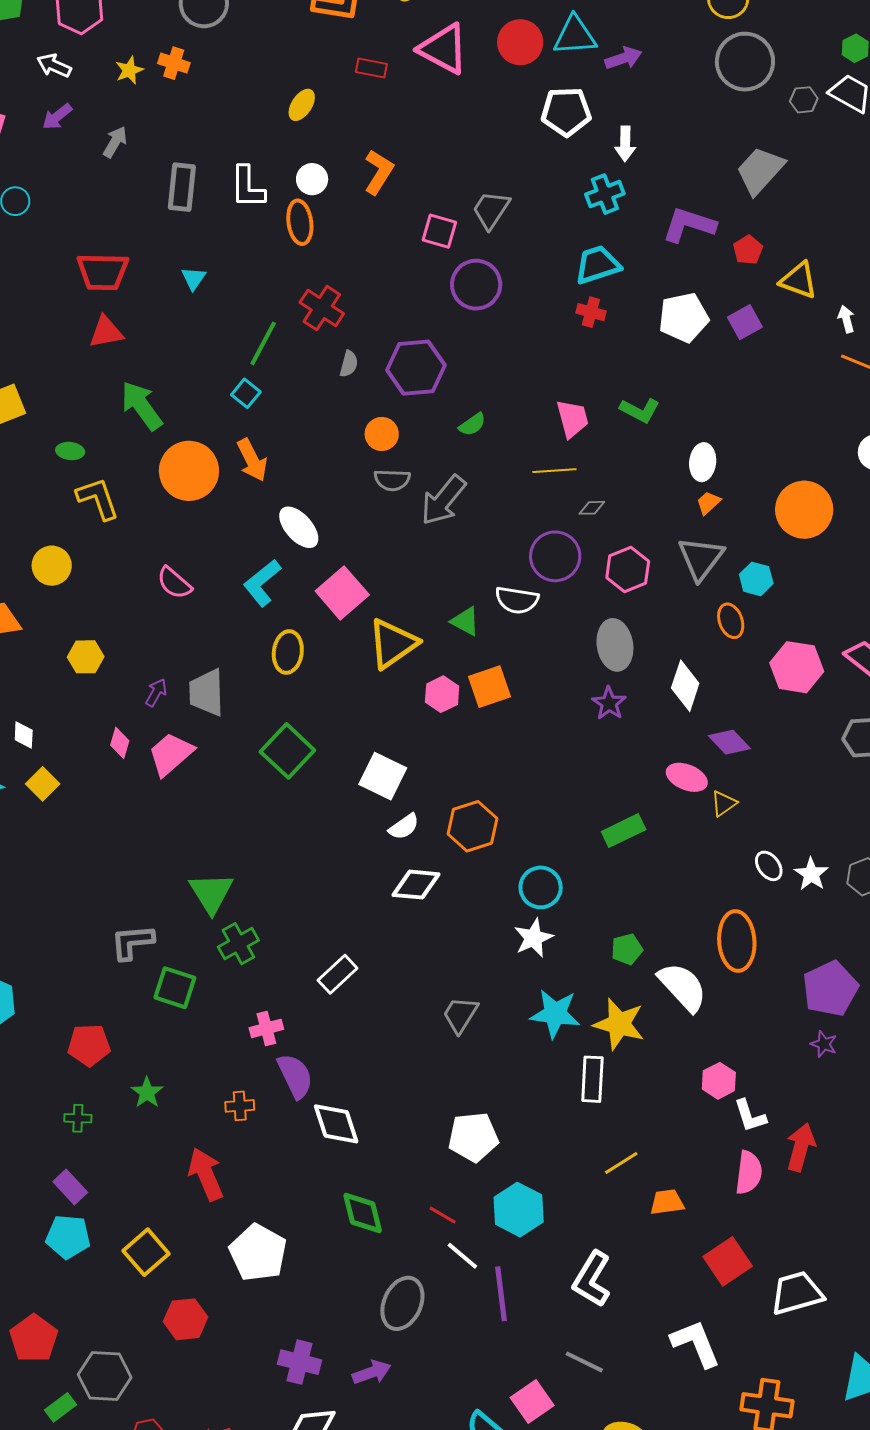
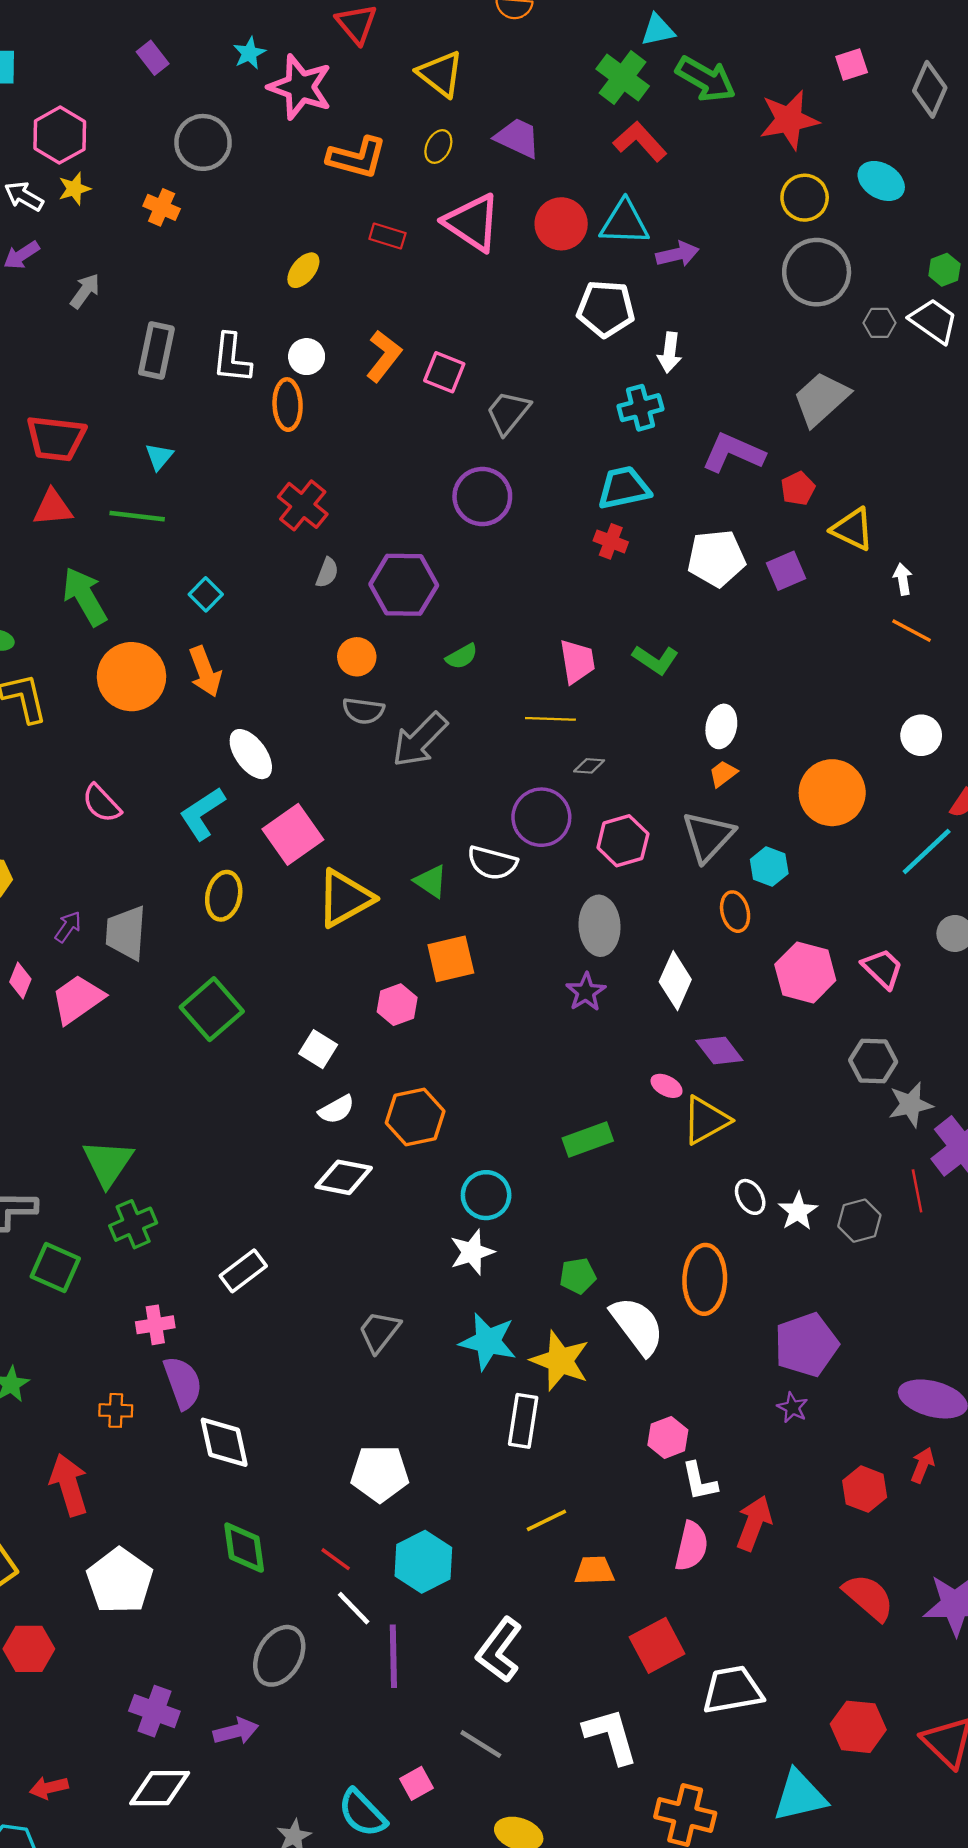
yellow star: (129, 70) -> (74, 189), moved
pink square: (439, 231) -> (444, 372), moved
green line: (263, 343) -> (137, 516), moved, turned 63
pink hexagon: (442, 694) -> (397, 1005), moved
white square: (383, 776) -> (318, 1049), size x0.7
pink ellipse: (687, 777) -> (667, 1086), size x0.7
yellow triangle: (724, 803) -> (706, 1120), size x1.6
pink square: (532, 1402) -> (417, 1783), size x0.7

